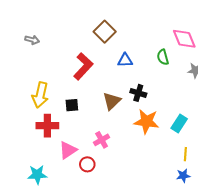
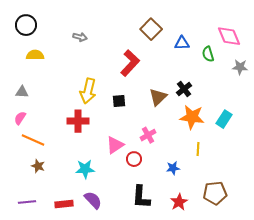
blue triangle: (125, 60) -> (182, 43), moved
black cross: (138, 93) -> (184, 89), turned 35
red cross: (47, 126) -> (78, 121), moved
yellow line: (185, 154) -> (198, 149), moved
blue star: (183, 176) -> (173, 168), moved

